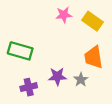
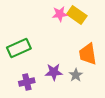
yellow rectangle: (92, 21) -> (77, 15), moved
green rectangle: (20, 51) -> (19, 48), turned -40

